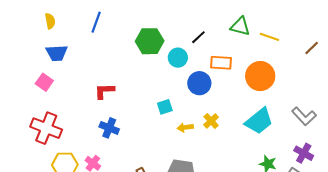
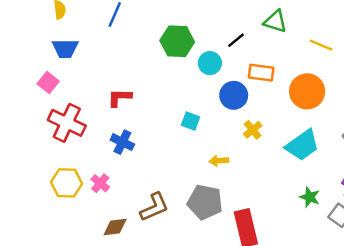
green triangle: (240, 26) -> (275, 22), moved
cyan square: (165, 107) -> (191, 121), turned 35
yellow cross: (211, 121) -> (253, 130), moved
yellow arrow: (185, 127) -> (219, 161), moved
red cross: (46, 128) -> (67, 123), moved

